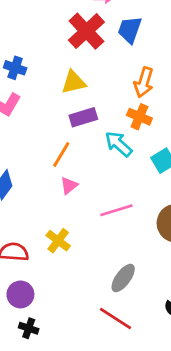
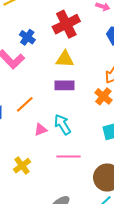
red cross: (86, 31) -> (66, 24), moved
cyan arrow: (119, 144) -> (63, 124), moved
orange line: (61, 155) -> (25, 104), moved

